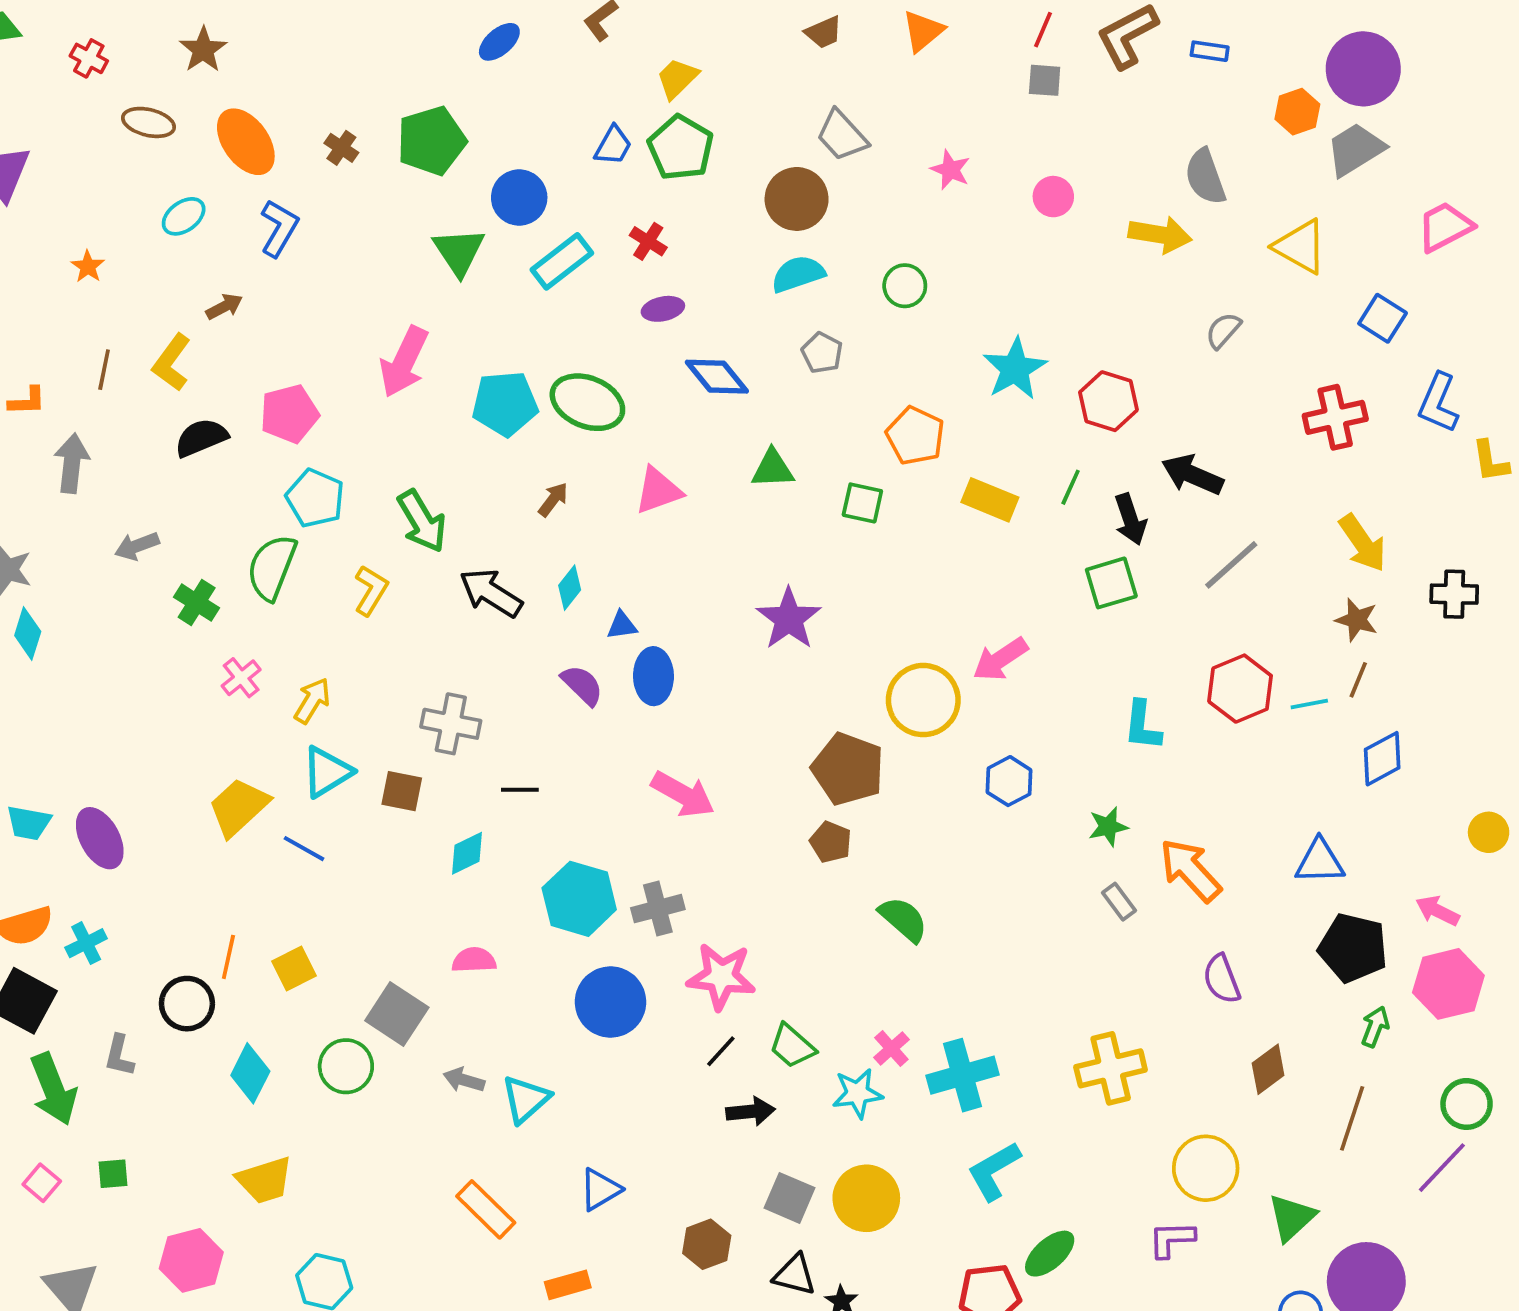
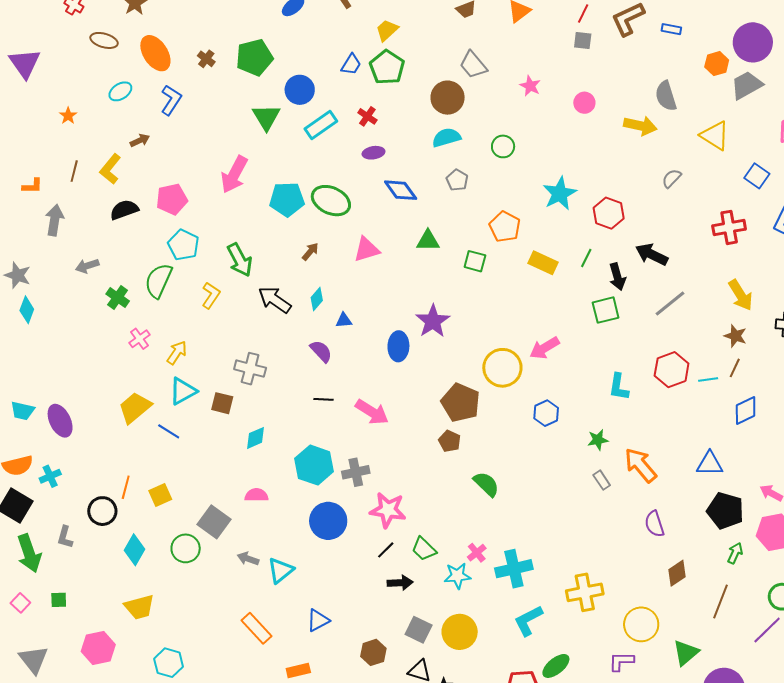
blue ellipse: (653, 676) -> (398, 346), moved
black line: (520, 790) -> (324, 399), moved
yellow cross: (1111, 1068) -> (585, 592), moved

